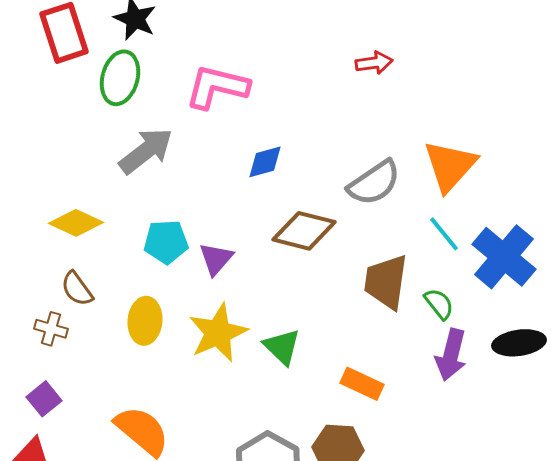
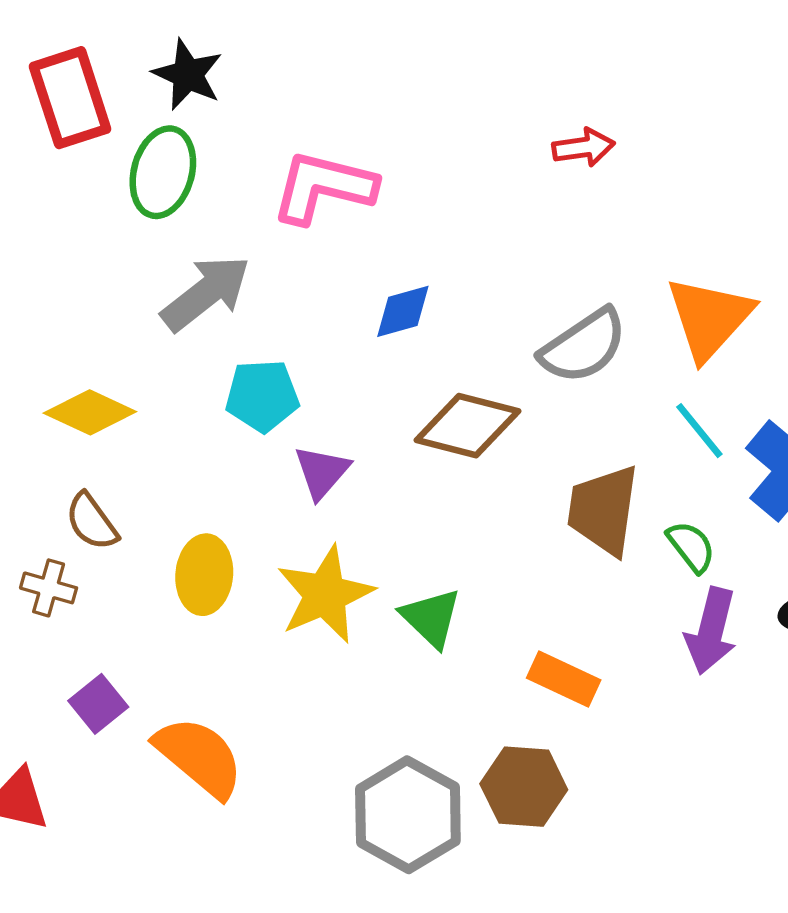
cyan pentagon: (166, 242) -> (262, 396), moved
purple square: (44, 399) -> (98, 704), moved

